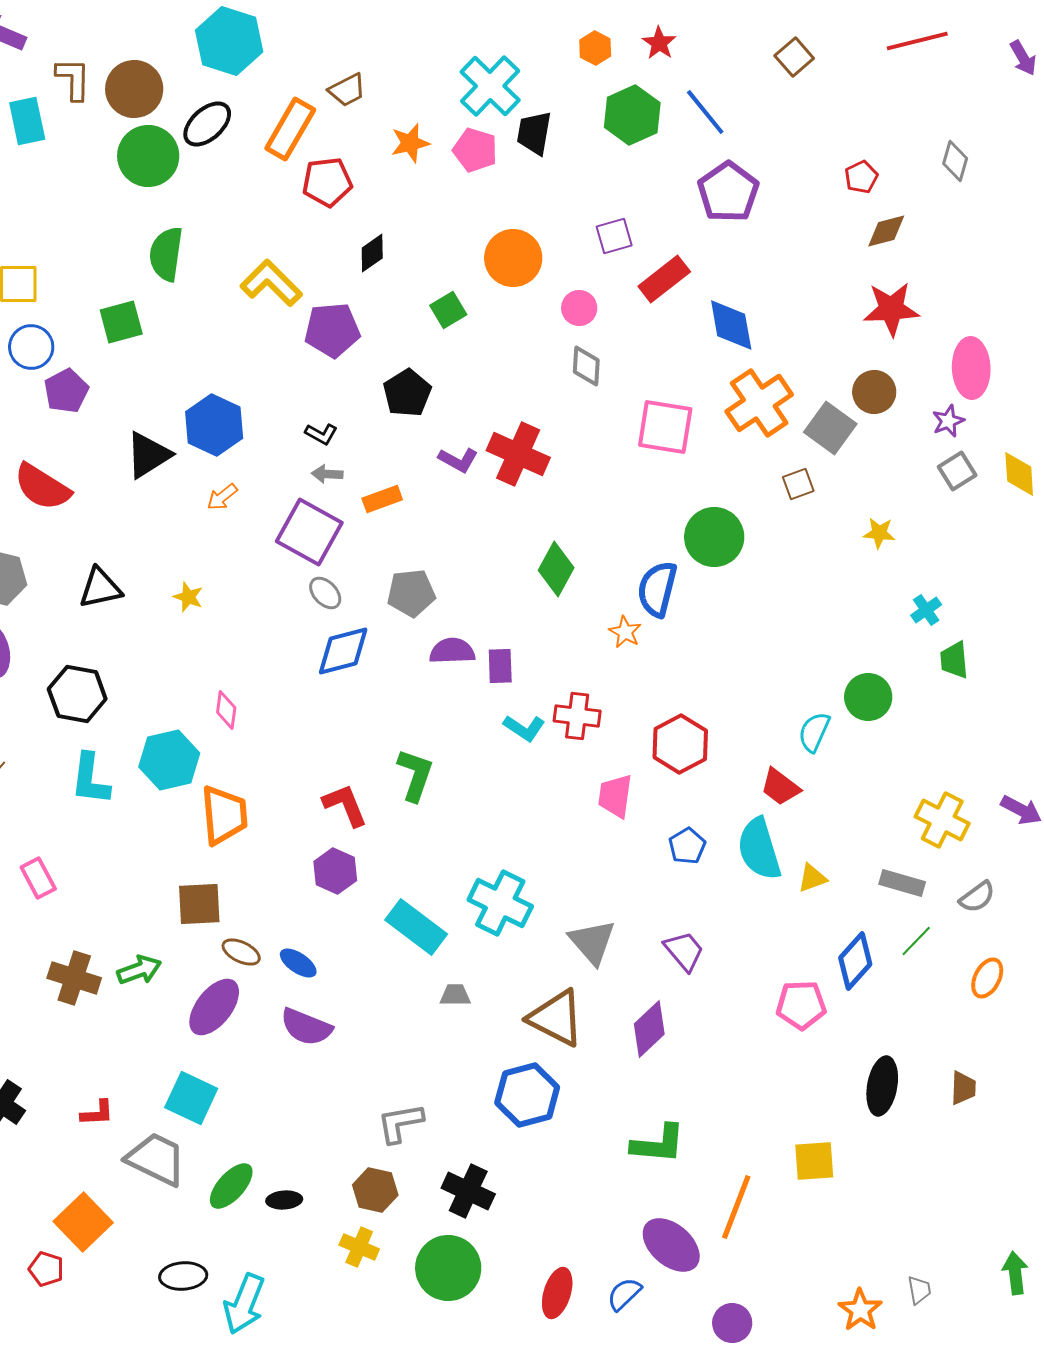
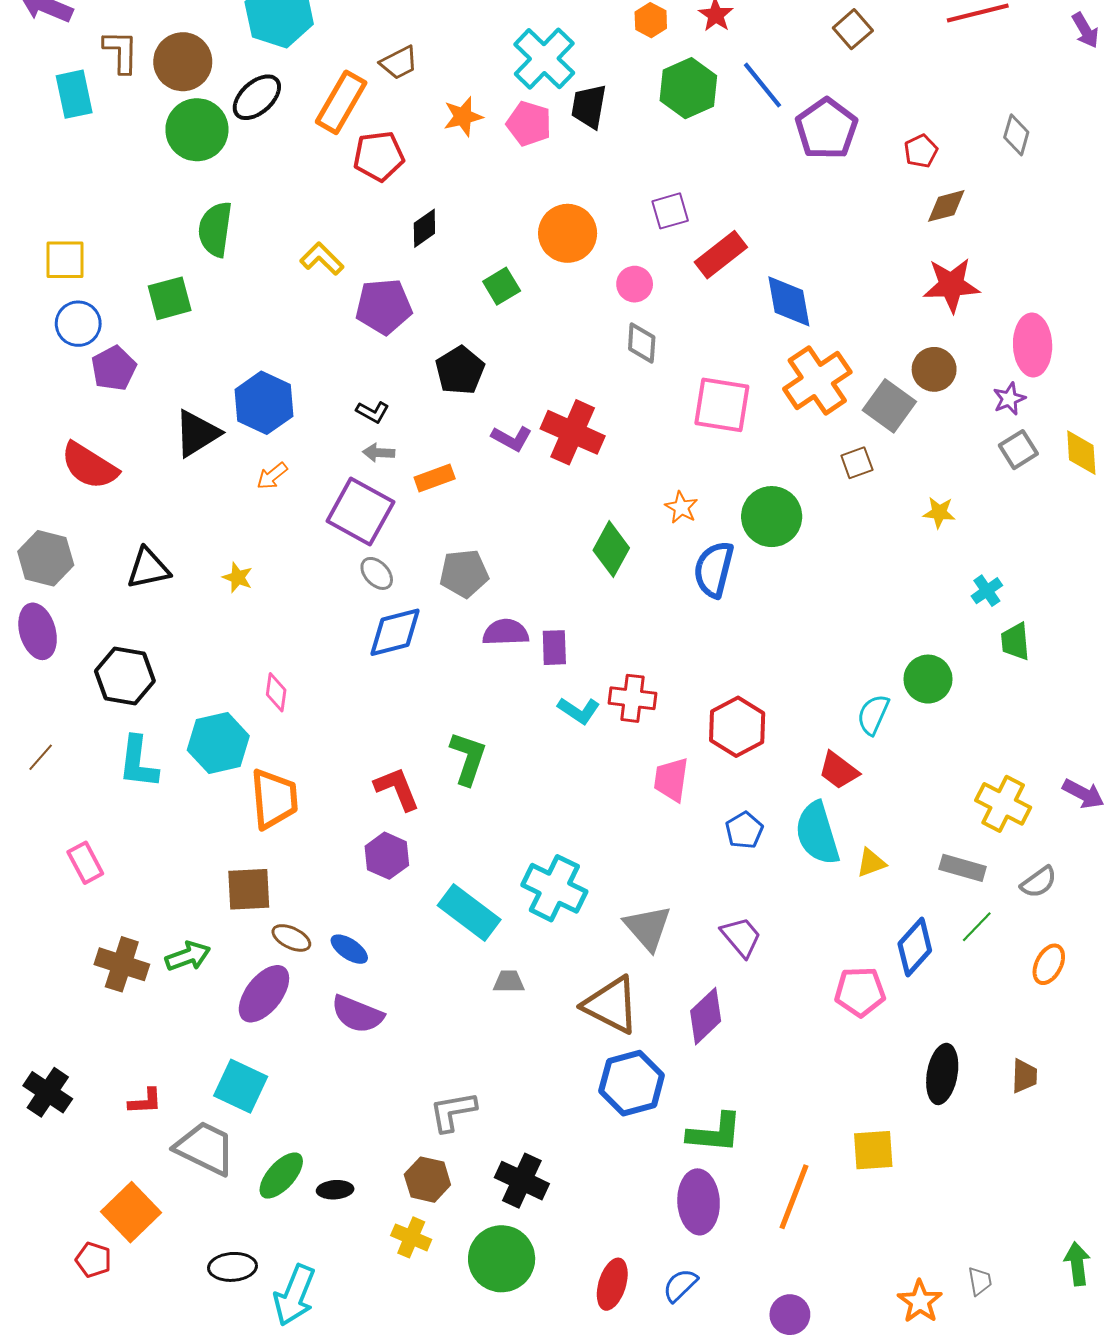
purple pentagon: (728, 192) -> (826, 129), moved
yellow L-shape: (271, 283) -> (322, 259), size x0.7
orange star: (625, 632) -> (681, 507), moved
blue hexagon: (527, 1095) -> (632, 1083), moved
purple ellipse: (671, 1245) -> (699, 1202), moved, turned 46

